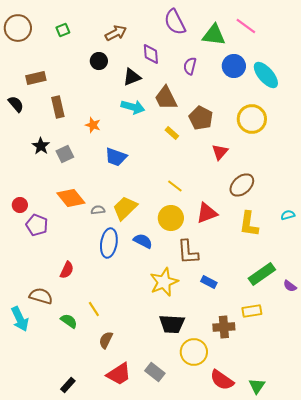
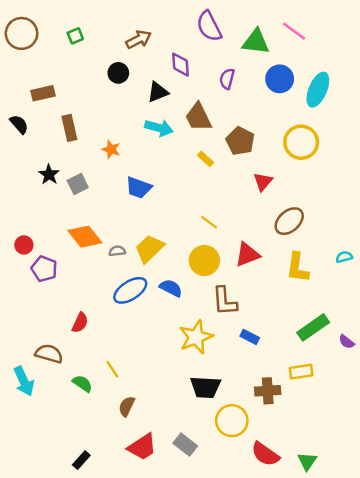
cyan ellipse: (266, 75) -> (318, 90), turned 64
blue ellipse: (109, 243) -> (130, 290), turned 48

